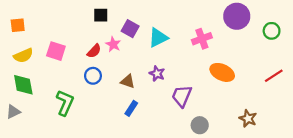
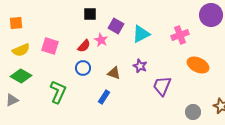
green diamond: (23, 85) -> (21, 76), turned -50
blue rectangle: (131, 108) -> (104, 97), moved
gray circle: (200, 125) -> (193, 112), moved

